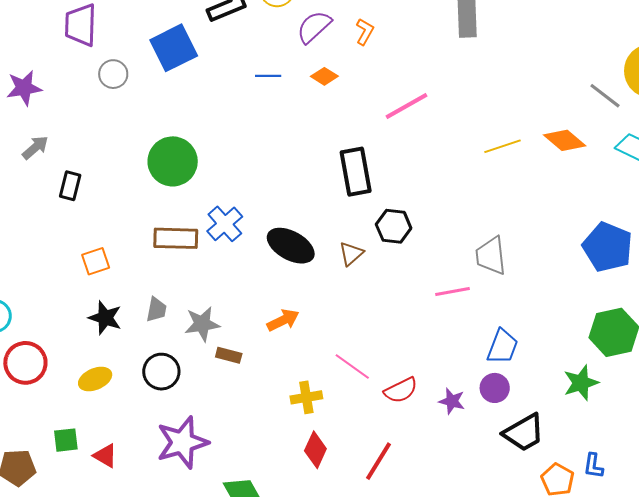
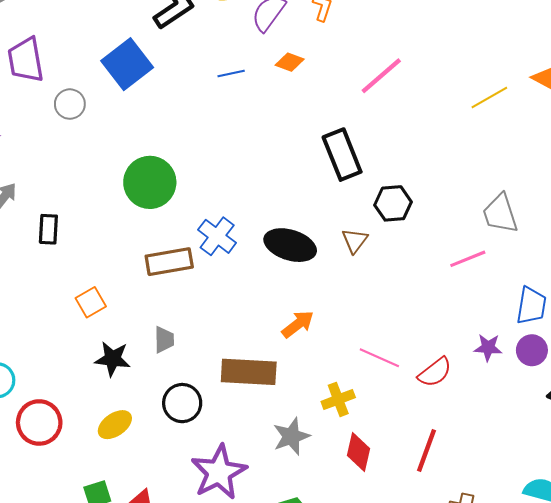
gray star: (202, 324) -> (291, 436), moved
brown rectangle: (229, 355) -> (249, 372), size x2.0
purple star: (452, 401) -> (488, 348), moved

